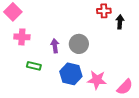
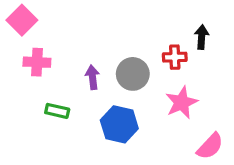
red cross: (104, 11) -> (175, 57), moved
pink star: (97, 80) -> (181, 103), moved, turned -30

